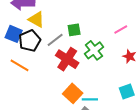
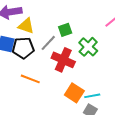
black pentagon: (30, 41) -> (23, 48), turned 30
orange line: (19, 65) -> (30, 79), moved

